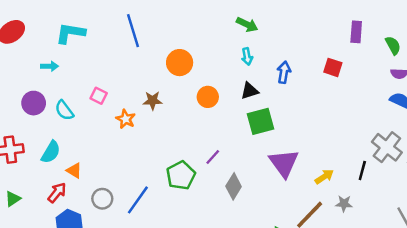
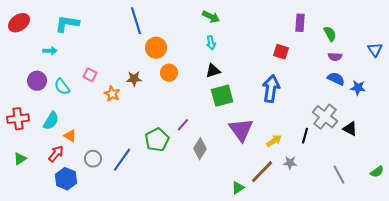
blue line: (133, 31) -> (136, 21), moved
blue arrow: (284, 72) -> (271, 89), moved, size x1.5
orange circle: (208, 97) -> (169, 73), moved

